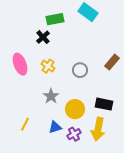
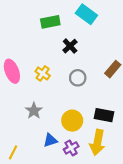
black cross: (43, 37) -> (70, 46), moved
gray star: (51, 96) -> (34, 111), moved
yellow line: (25, 124) -> (13, 152), moved

